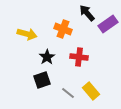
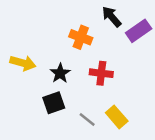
yellow arrow: (27, 34) -> (23, 63), moved

